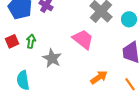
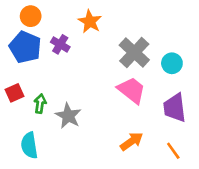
pink trapezoid: (83, 39) -> (132, 90), moved
green arrow: (31, 41) -> (40, 104), moved

